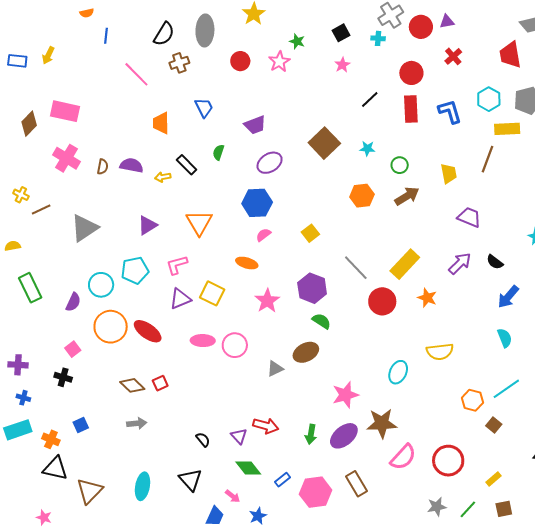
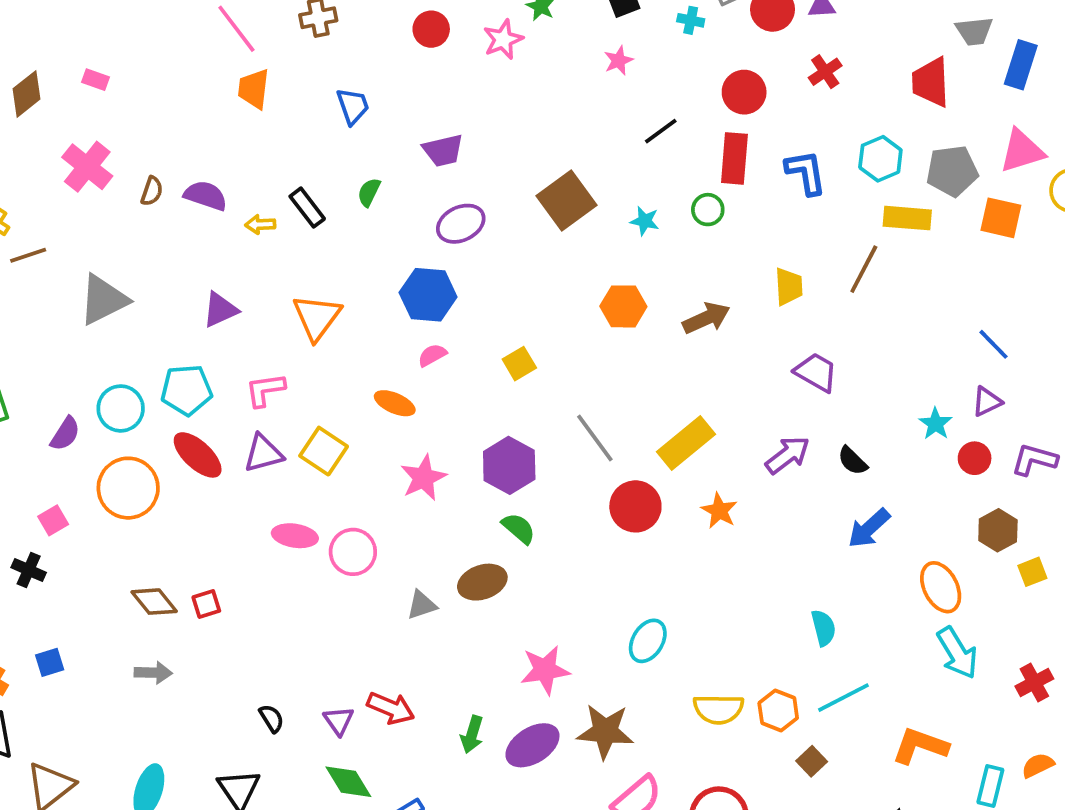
pink rectangle: (65, 111) -> (96, 80), size x0.5
orange trapezoid: (161, 123) -> (254, 89), moved
green circle: (400, 165) -> (708, 210), moved
red ellipse: (148, 331) -> (198, 455), moved
cyan semicircle: (505, 338) -> (823, 628), moved
yellow semicircle: (440, 352) -> (718, 709), moved

